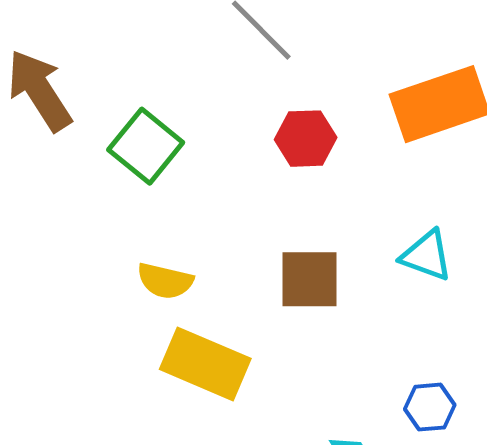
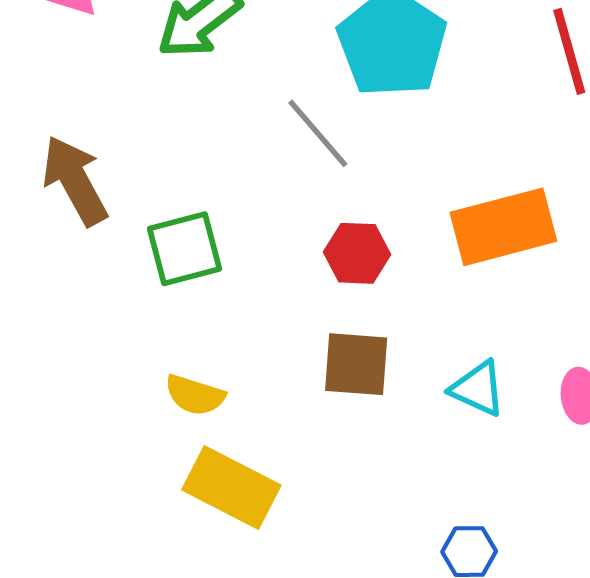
green square: (146, 146) -> (185, 249), turned 32
brown square: (310, 279) -> (356, 364), moved

